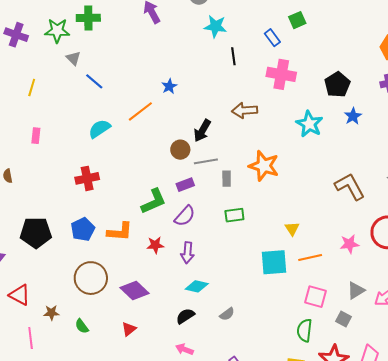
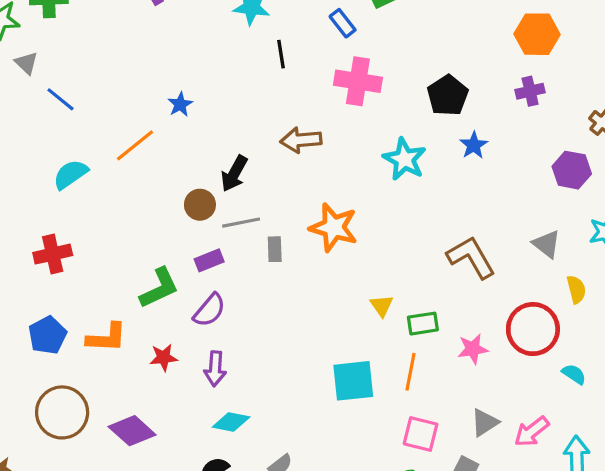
green rectangle: (234, 215) -> (423, 324), moved
yellow triangle: (292, 229) -> (382, 306), moved
orange line: (310, 257) -> (411, 372), turned -65

